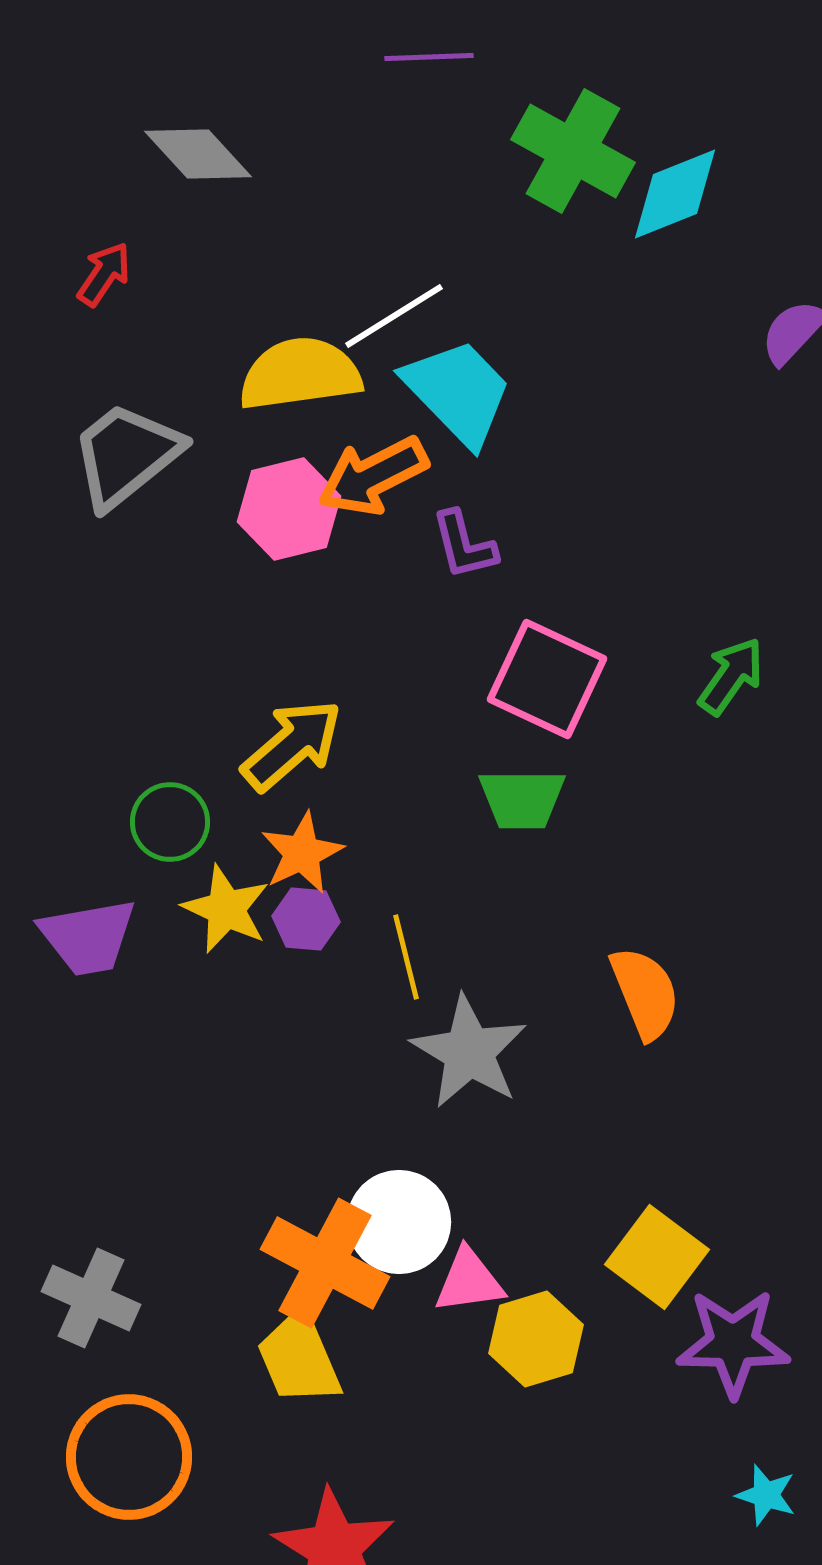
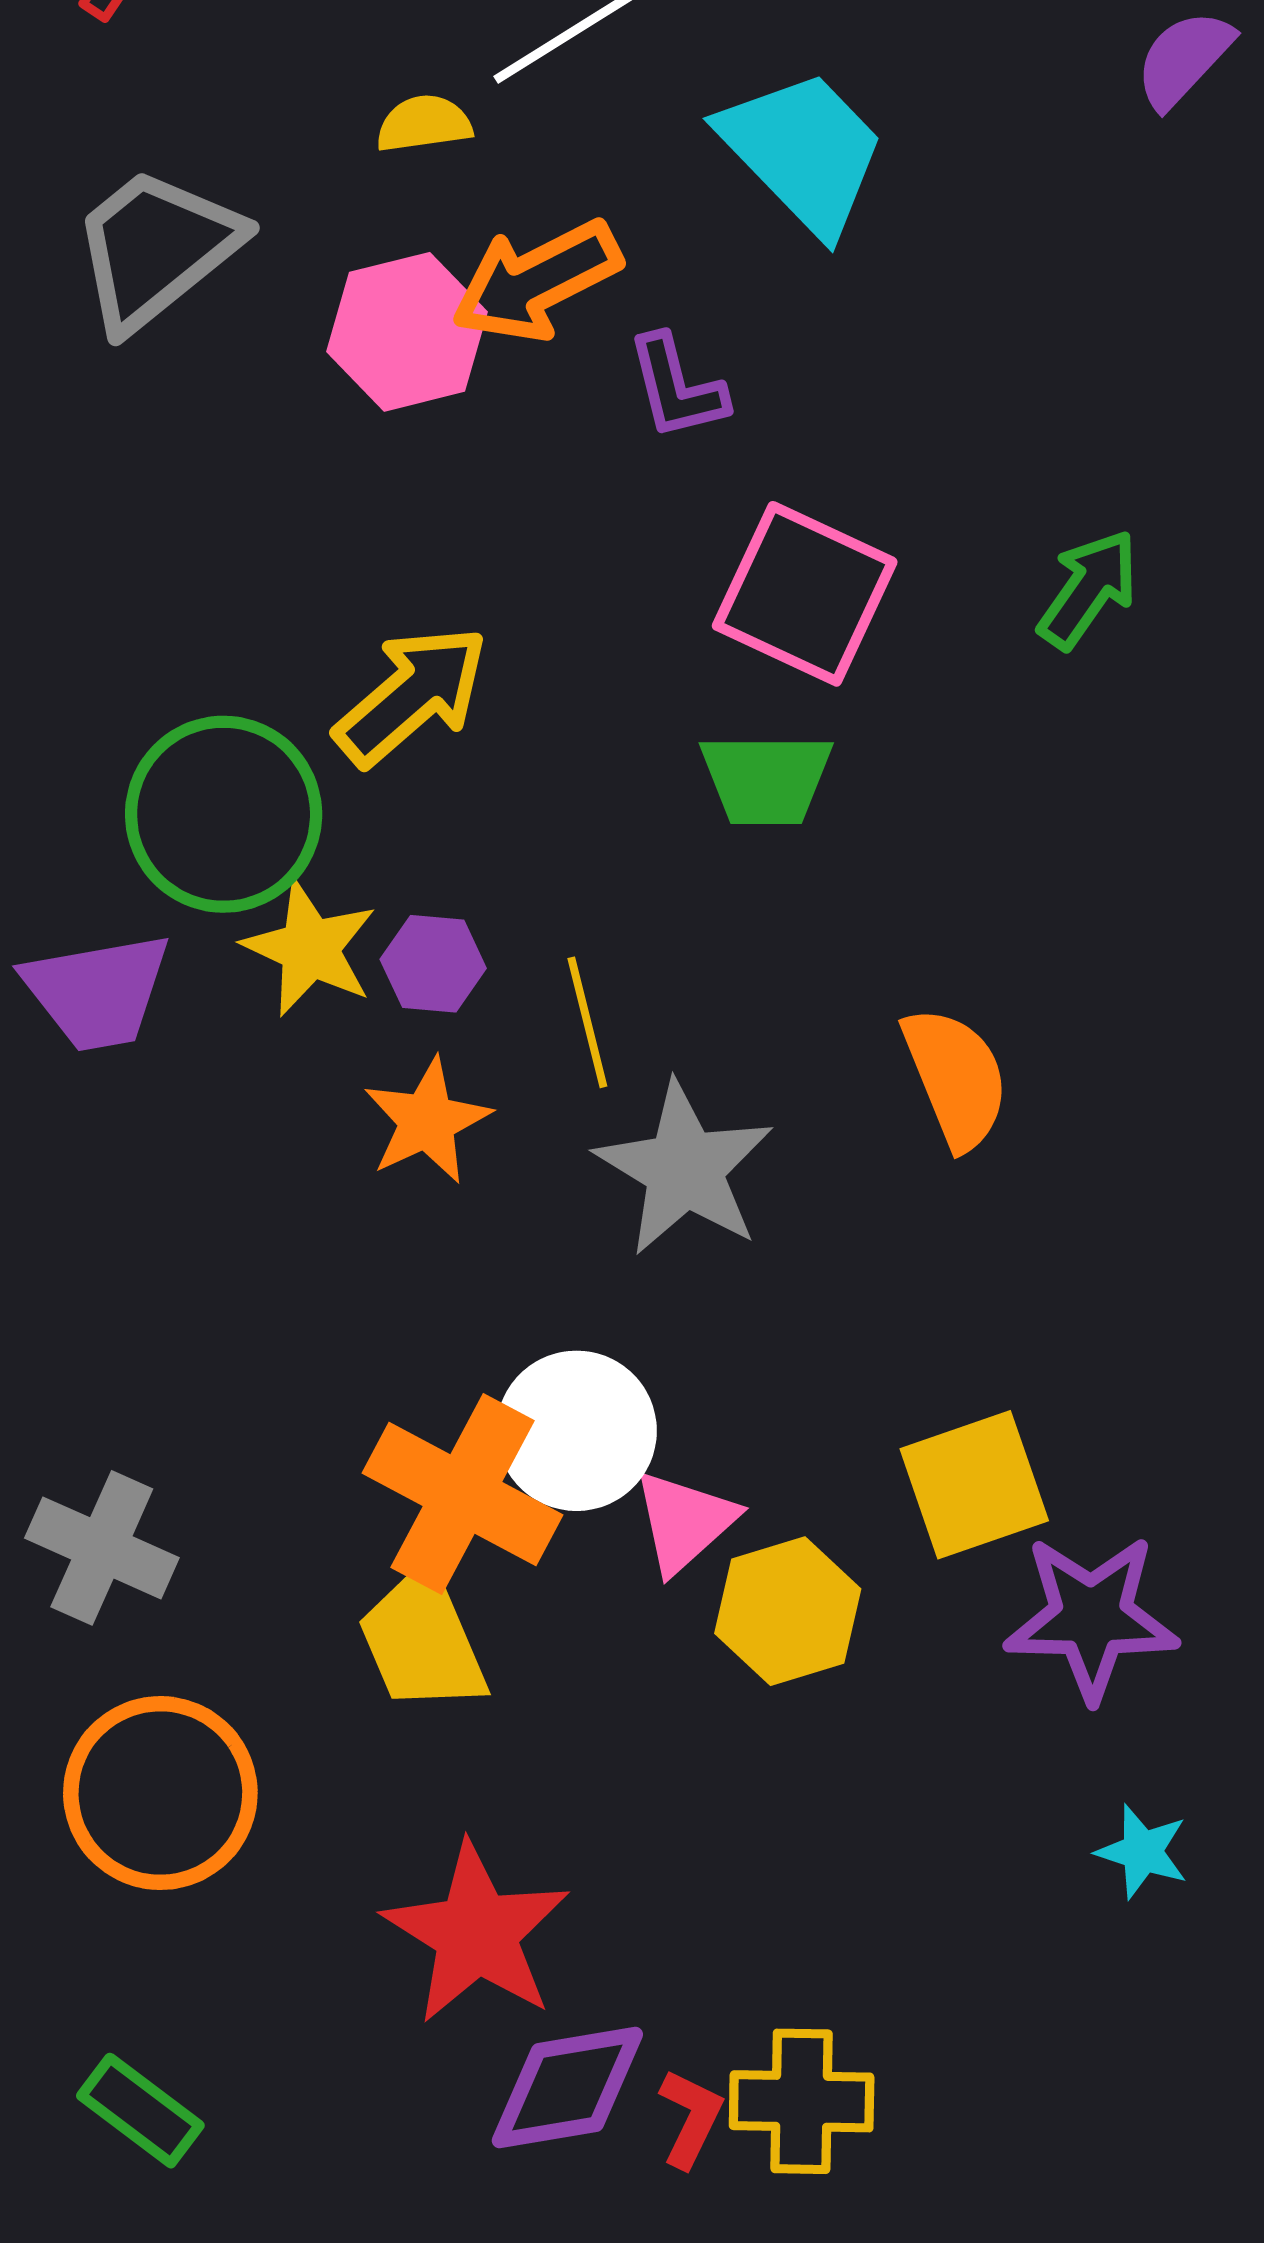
yellow semicircle: (300, 374) -> (424, 124), size x0.5
cyan trapezoid: (458, 392) -> (803, 151), moved
green circle: (170, 822) -> (224, 814), size x1.6
orange star: (302, 853) -> (427, 1121), moved
yellow square: (657, 1257) -> (974, 1485), turned 34
pink triangle: (469, 1281) -> (684, 1522), turned -34

